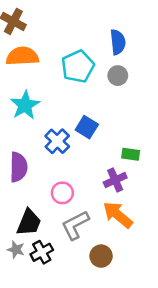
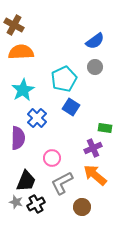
blue semicircle: (118, 42) -> (95, 41), turned 60
cyan pentagon: (78, 67) -> (64, 79), moved
blue cross: (57, 141) -> (37, 118), moved

